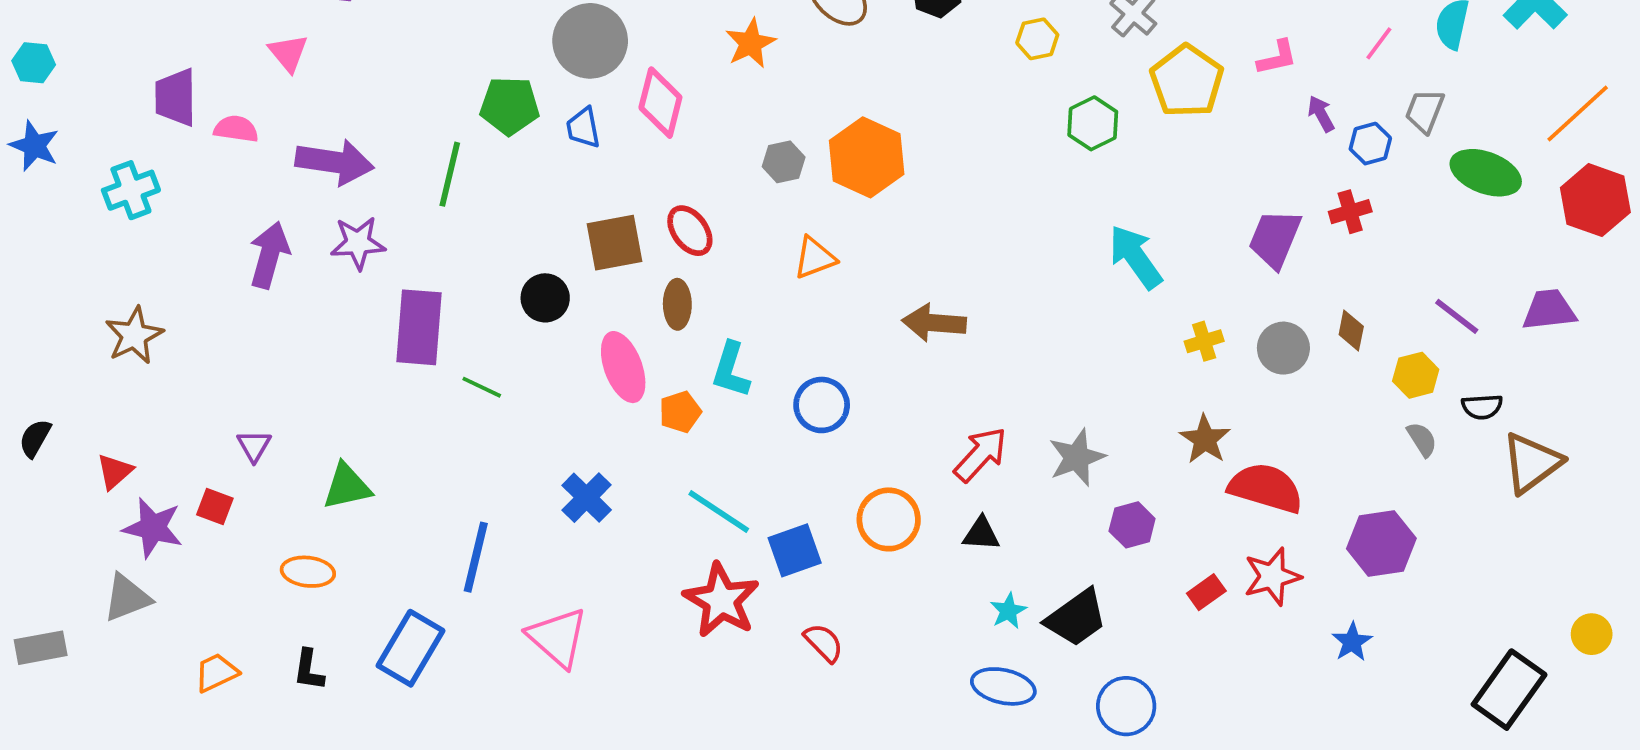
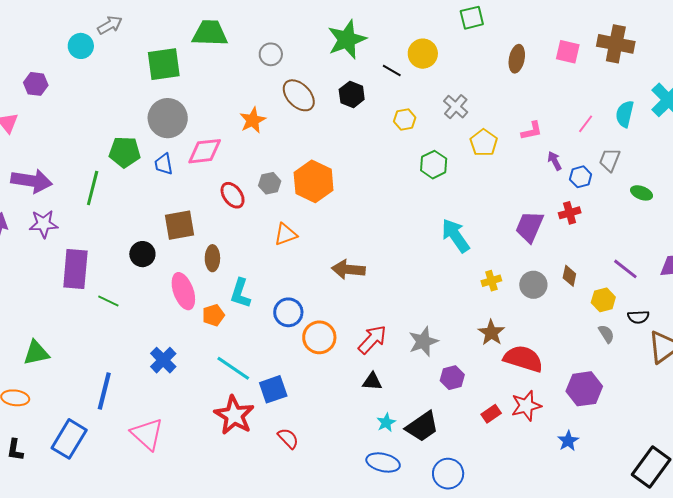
yellow pentagon: (1187, 81) -> (484, 143), size x0.7
pink diamond: (660, 103) -> (205, 151), turned 69
green ellipse: (1486, 173) -> (642, 193), size x0.6
red ellipse: (690, 231) -> (233, 195), moved
orange circle: (889, 519) -> (319, 337), moved

